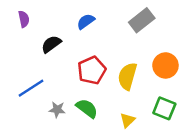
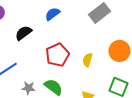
yellow semicircle: (127, 76) -> (87, 60), size x0.6

